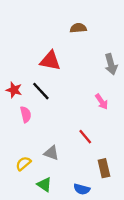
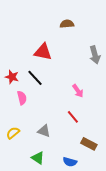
pink arrow: (102, 102) -> (78, 91), moved
yellow semicircle: (23, 164) -> (13, 133), moved
brown rectangle: (104, 168) -> (89, 144), turned -49

